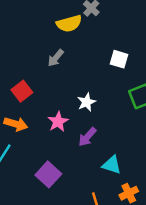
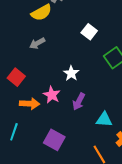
gray arrow: (56, 58) -> (37, 43), turned 35
white square: (119, 59) -> (89, 32), turned 35
orange arrow: (16, 124) -> (30, 104), moved

